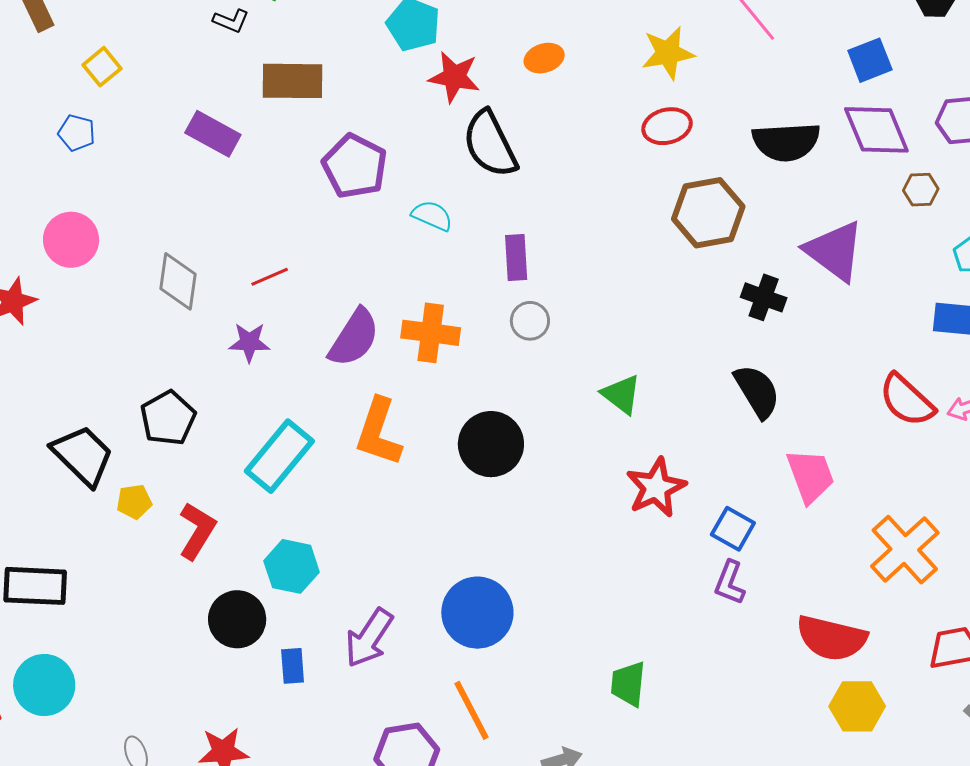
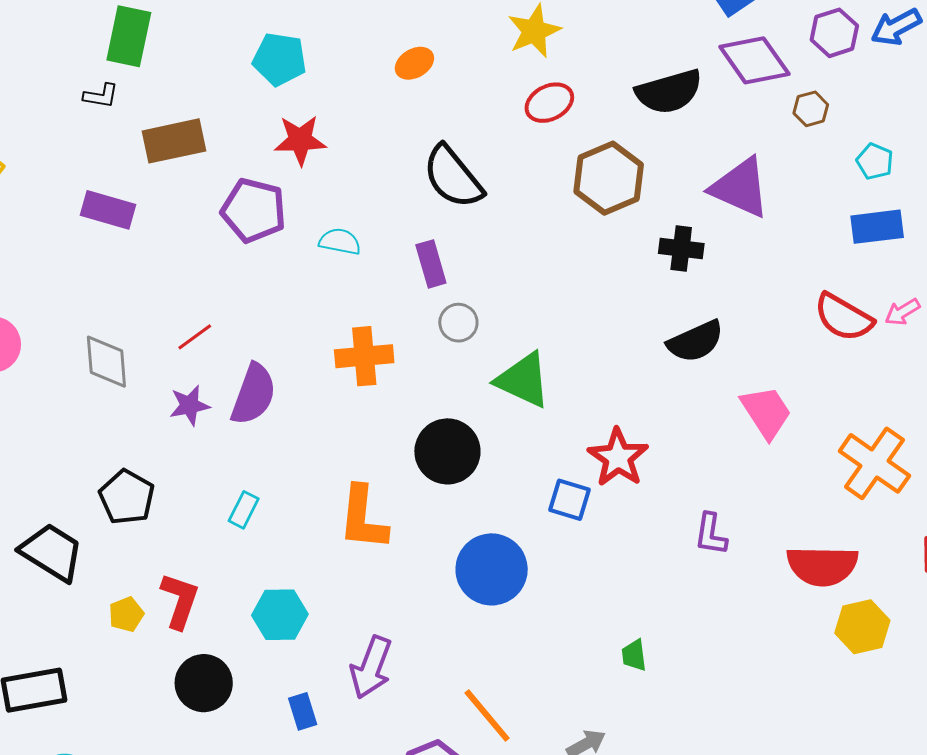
red star: (454, 77) -> (300, 140), moved
black semicircle: (490, 144) -> (453, 177), moved
purple semicircle: (354, 338) -> (253, 394), moved
black semicircle: (757, 391) -> (695, 341), turned 110
green triangle: (621, 394) -> (523, 380), moved, size x1.4
orange L-shape: (379, 432) -> (363, 518), moved
cyan rectangle: (279, 456) -> (244, 510), size x0.5
yellow pentagon: (134, 502) -> (126, 614), moved
blue square: (733, 529) -> (570, 500), moved
blue circle: (477, 613) -> (492, 569), moved
black circle: (237, 619) -> (204, 683), moved
green trapezoid: (628, 684) -> (634, 655), size x0.7

